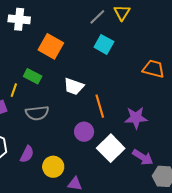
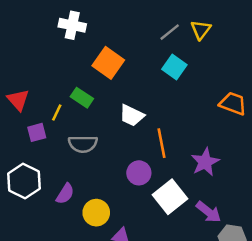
purple star: (136, 118) -> (205, 162), turned -30

